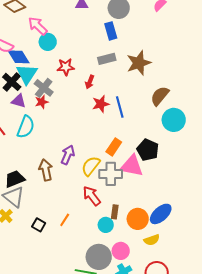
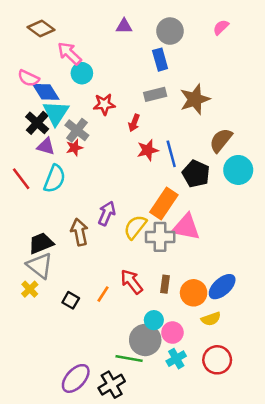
orange rectangle: (114, 147) -> (164, 203), size x1.4
black pentagon: (148, 150) -> (196, 174), moved
red arrow: (92, 196) -> (132, 282), moved
cyan circle: (106, 225) -> (154, 320), moved

